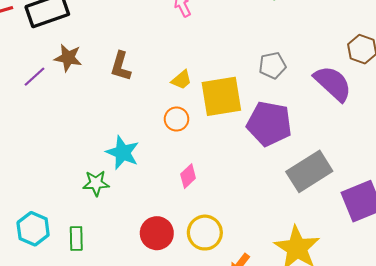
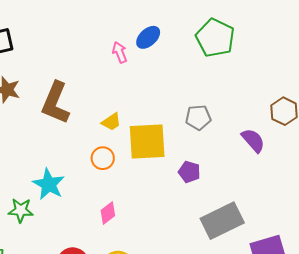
brown L-shape: (121, 66) -> (56, 103), size x1.5
purple semicircle: (333, 83) -> (253, 140), size x0.7
purple pentagon: (269, 124) -> (189, 172), size x0.5

